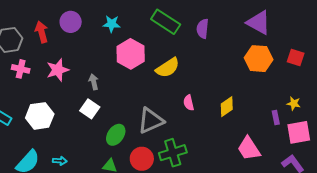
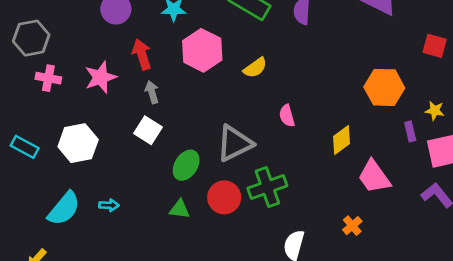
red arrow: (42, 32) -> (142, 54), moved
orange hexagon: (259, 59) -> (384, 87), moved
yellow semicircle: (168, 68) -> (255, 68), size x0.7
yellow diamond: (227, 107) -> (341, 140), moved

